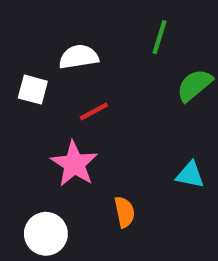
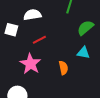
cyan triangle: (190, 175) -> (83, 53), moved
orange semicircle: (125, 212) -> (63, 68), moved

